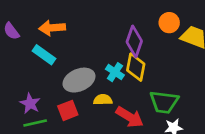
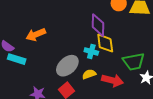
cyan rectangle: (44, 55) -> (17, 59), moved

